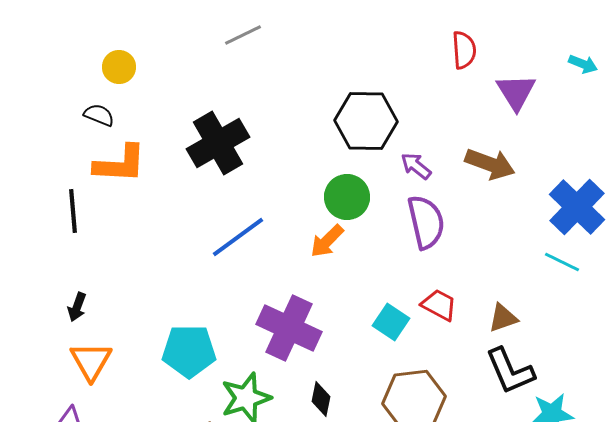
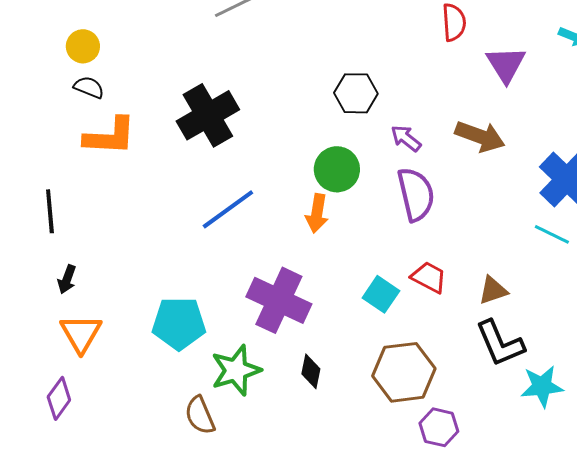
yellow circle: (119, 67) -> (83, 46), moved
black hexagon: (366, 121) -> (356, 93), size x0.7
black line: (73, 211) -> (50, 211), moved
orange arrow: (327, 241) -> (317, 213), turned -36

